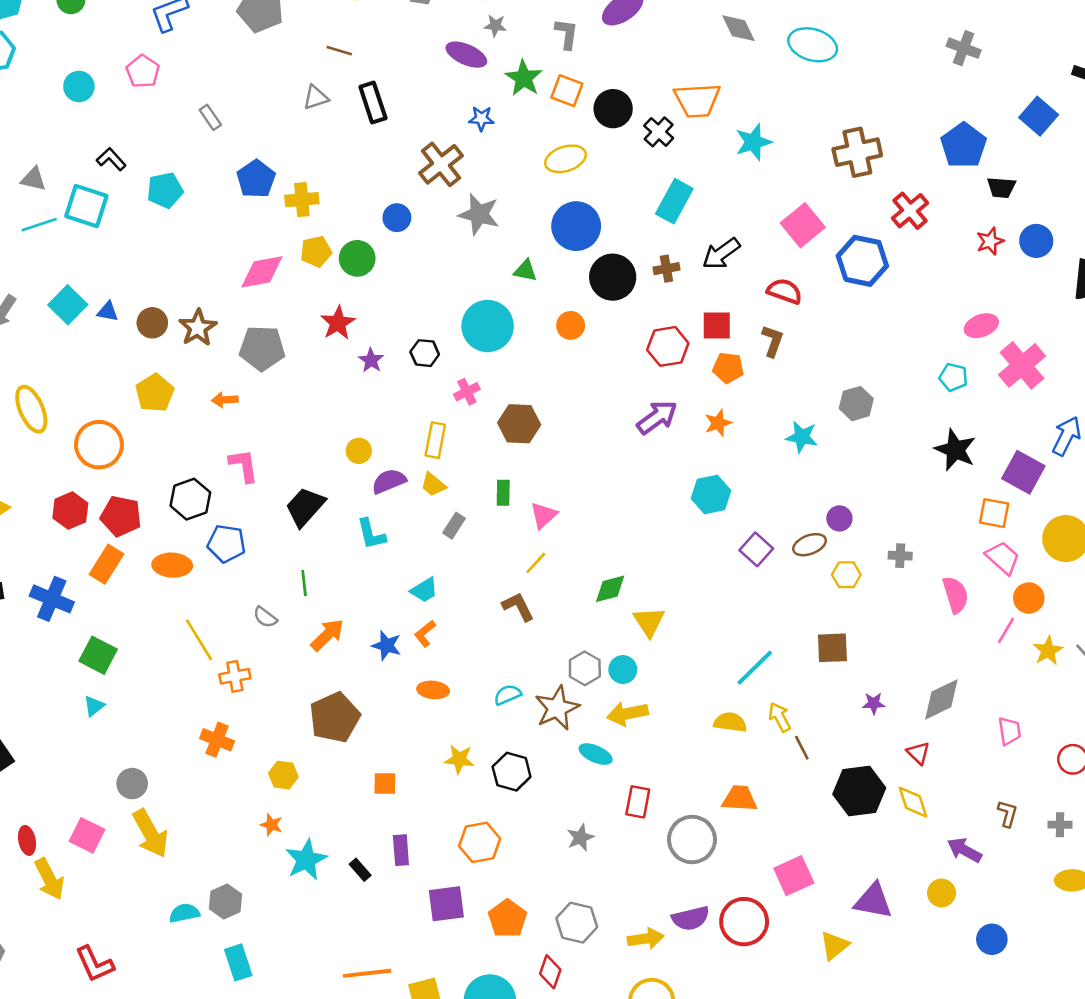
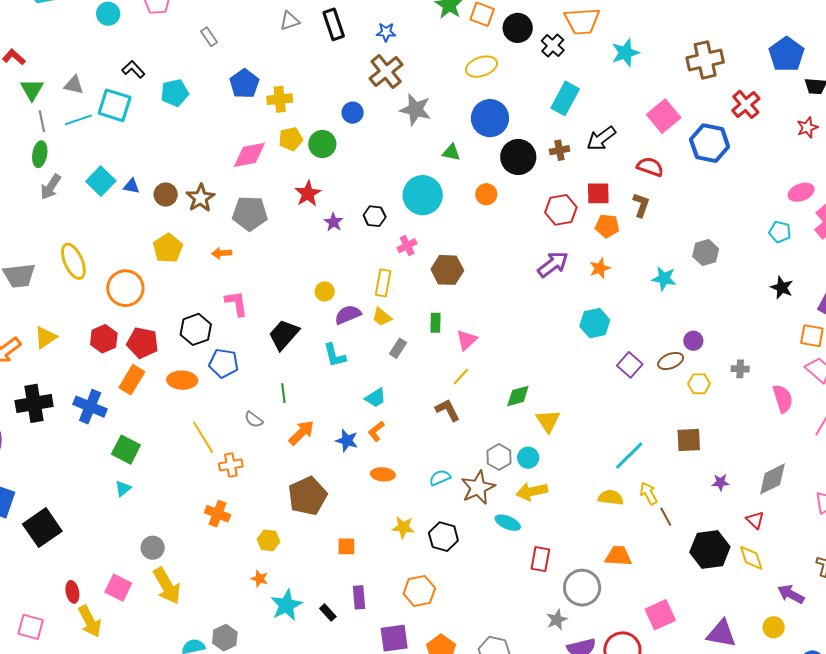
blue star: (481, 119) -> (386, 32), moved
black star: (955, 450) -> (782, 288), size x0.7
gray star: (580, 838) -> (557, 620), moved

